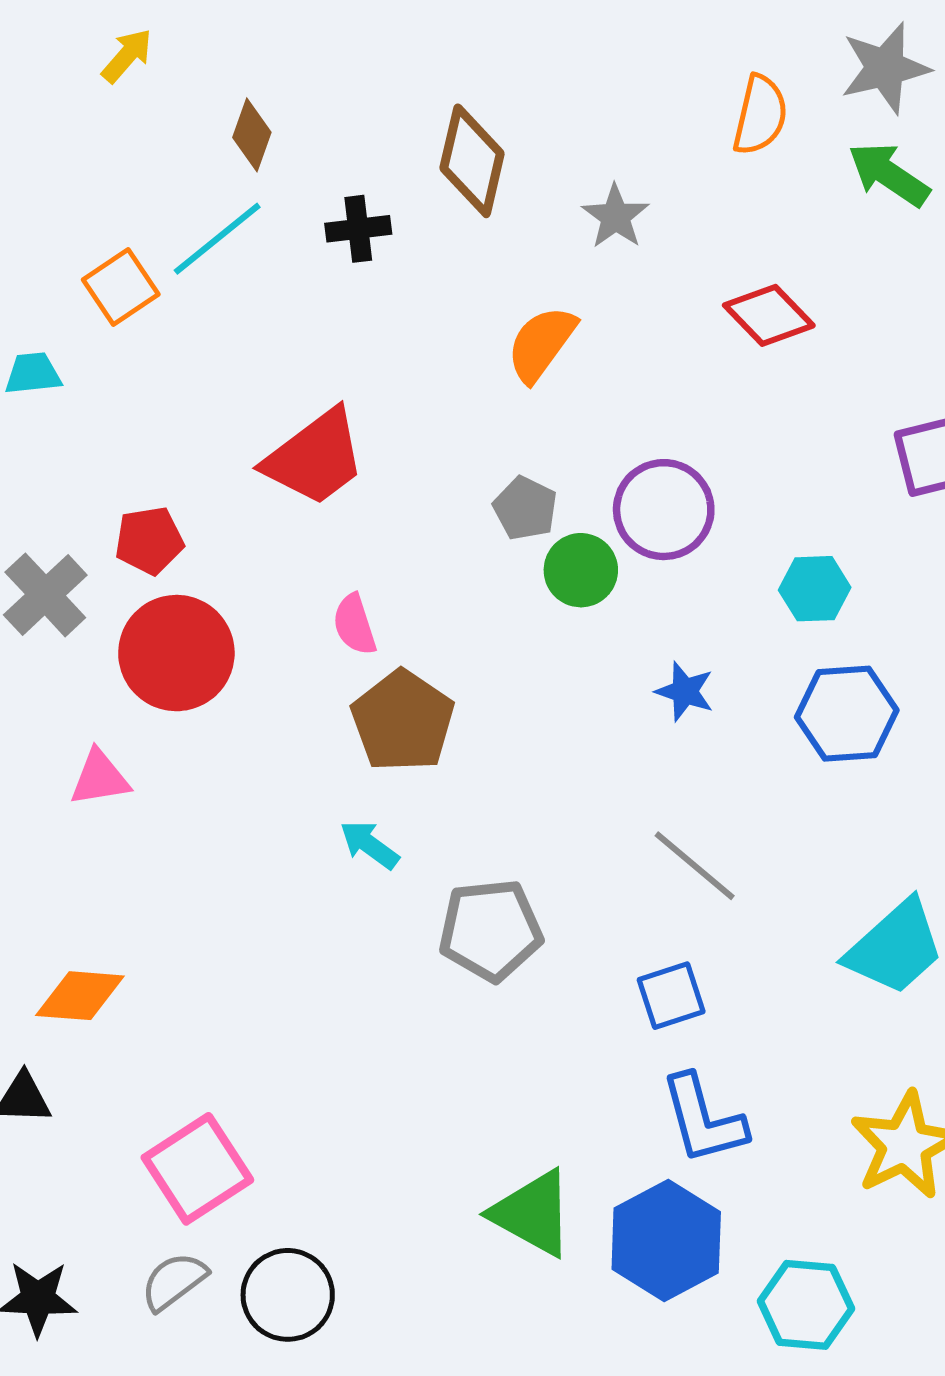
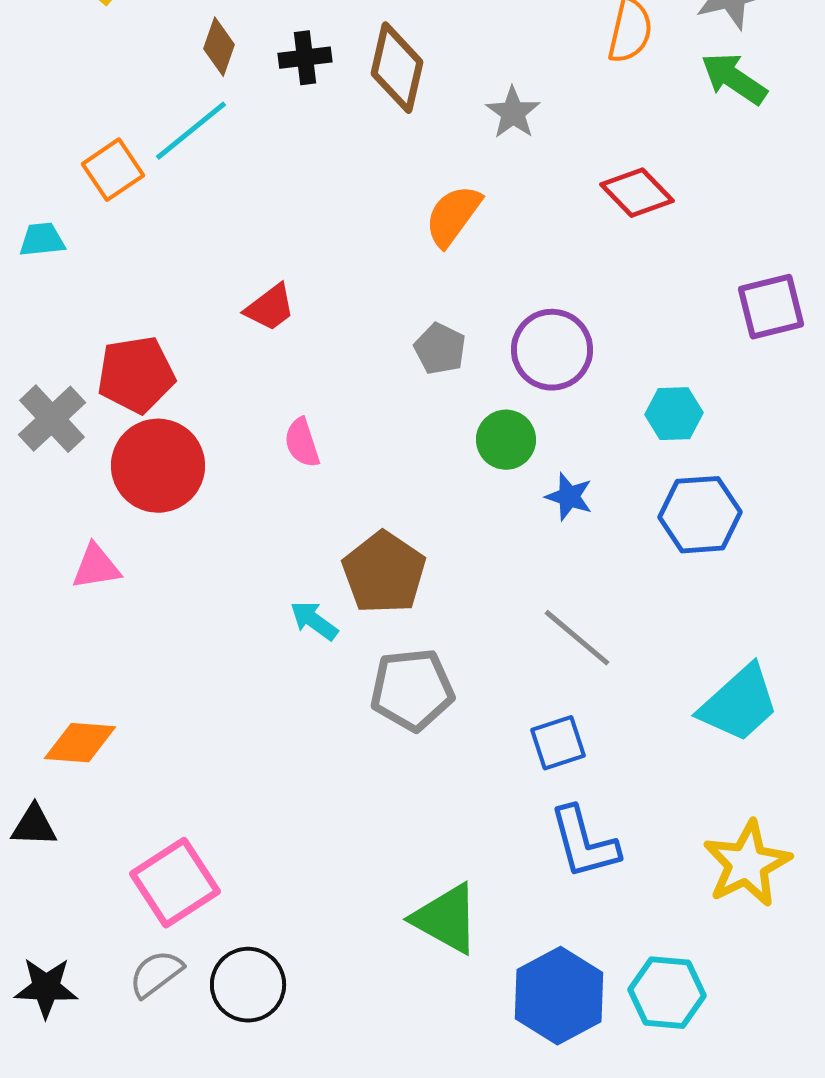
black cross: (358, 229) -> (305, 58), moved
red trapezoid: (315, 458) -> (270, 308), size x0.6
red pentagon: (149, 540) -> (136, 375), size x1.4
green circle: (581, 570) -> (506, 440), moved
brown pentagon: (403, 721) -> (384, 573), moved
blue hexagon: (666, 1241) -> (559, 996), moved

